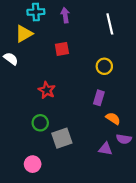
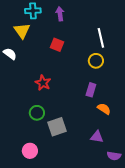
white line: (110, 24) -> (101, 38), moved
yellow triangle: (24, 34) -> (22, 31), turned -36
red square: (62, 49) -> (57, 45), turned 32
purple semicircle: (124, 139) -> (114, 156), moved

